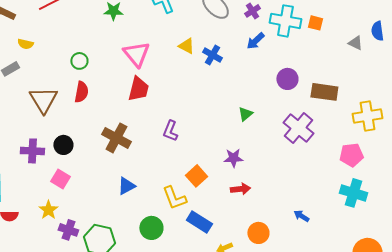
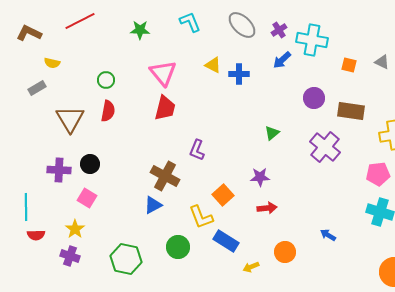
orange square: (315, 23) -> (349, 65), moved
blue cross: (212, 55) -> (239, 74), turned -30
brown cross: (116, 138) -> (165, 176), moved
purple cross: (68, 230) -> (70, 256), moved

